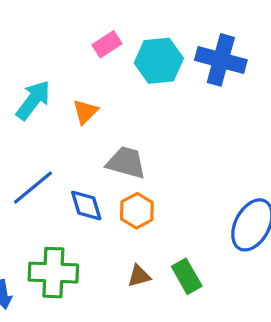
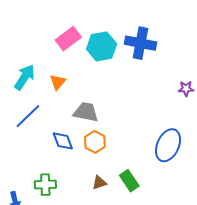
pink rectangle: (107, 44) -> (68, 39), size x1.4
blue line: (33, 188) -> (28, 116), moved
green cross: (53, 273) -> (45, 185), size x0.7

